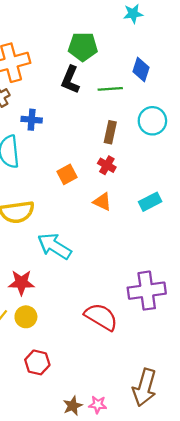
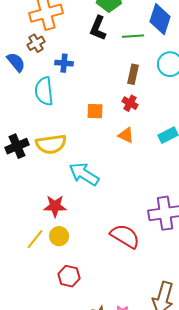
blue diamond: (141, 70) -> (160, 19), size x1.4
orange square: (67, 174) -> (95, 111), turned 30

